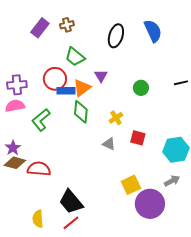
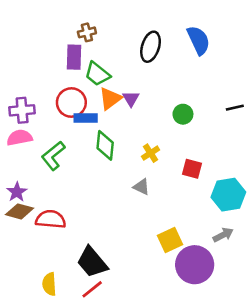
purple rectangle: (40, 28) -> (74, 57), moved, turned -36
orange triangle: (82, 88) -> (110, 99), moved
red square: (138, 138) -> (192, 169), moved

